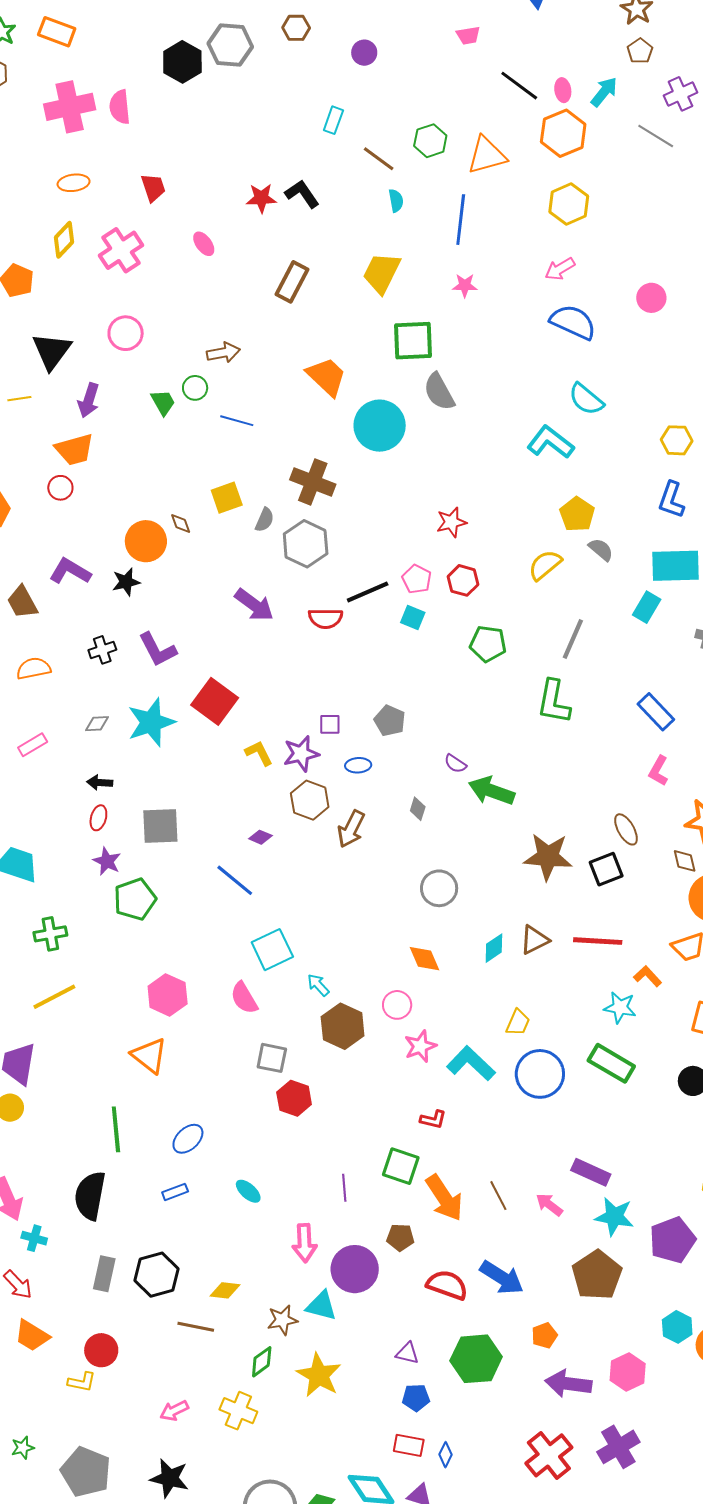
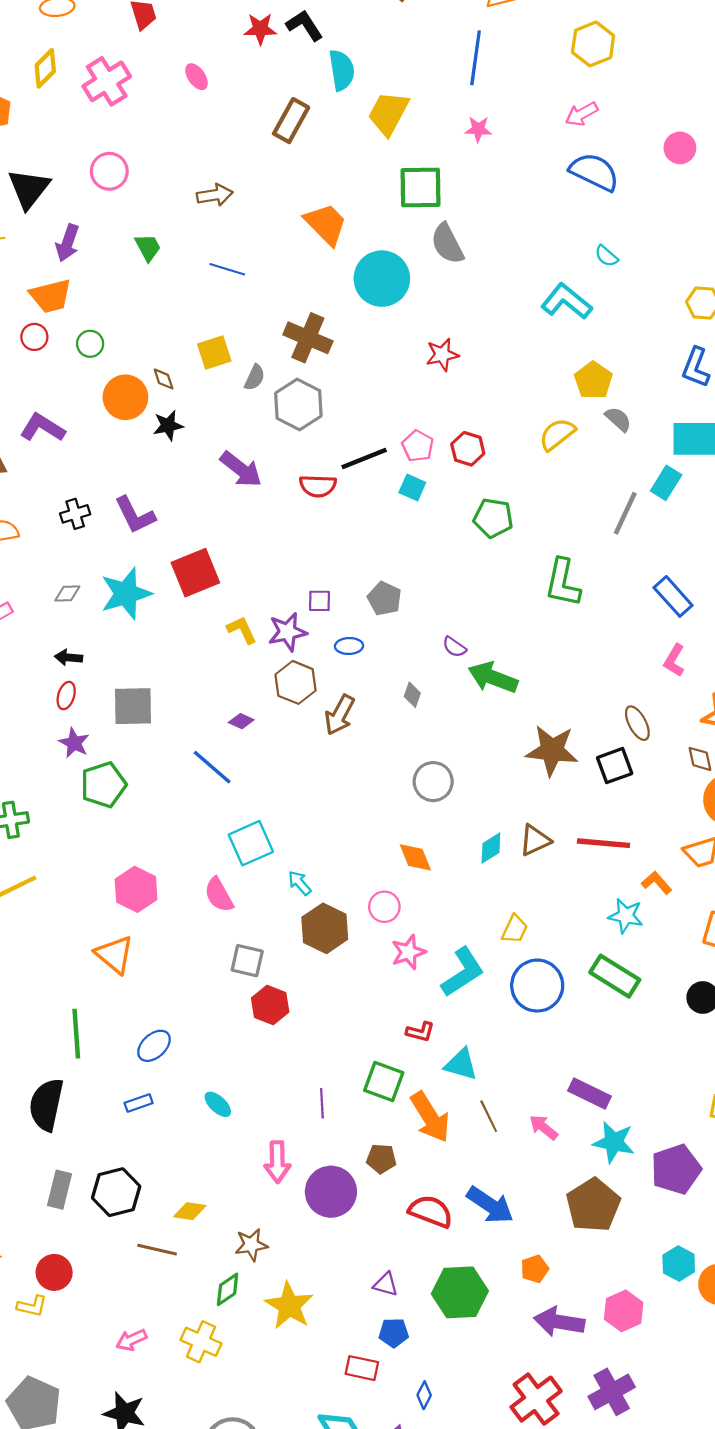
cyan semicircle: (396, 201) -> (342, 70), moved, size x1.6
green circle: (195, 388) -> (90, 344), moved
cyan semicircle: (586, 399) -> (606, 256), size x0.6
red star: (451, 522) -> (442, 355), moved
black star: (126, 582) -> (168, 425), moved
gray line: (573, 639) -> (625, 513), moved
red square: (215, 701) -> (195, 573), turned 30
cyan L-shape: (471, 1063) -> (463, 972), turned 102
cyan triangle: (321, 1306) -> (461, 1064), moved
red rectangle: (409, 1445) -> (362, 1368), moved

